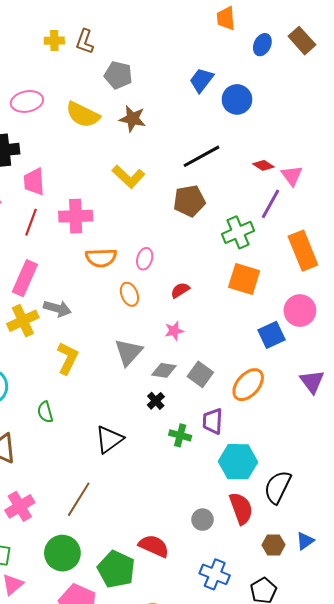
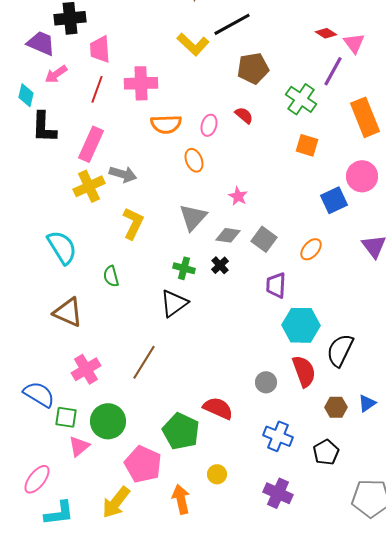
black line: (201, 156) -> (232, 24), moved
green cross: (238, 232) -> (301, 99), turned -32
orange square: (244, 279) -> (307, 145), size x0.7
red semicircle: (180, 290) -> (244, 115), moved, turned 72
pink star: (174, 331) -> (238, 196), turned -30
orange ellipse: (248, 385) -> (311, 249), size x0.7
green cross: (180, 435) -> (184, 268), moved
green circle: (62, 553) -> (108, 421), moved

